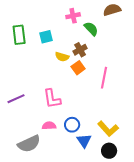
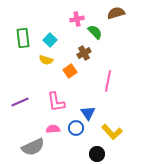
cyan square: (46, 37) -> (50, 40), turned -32
yellow semicircle: (62, 57) -> (46, 60), moved
orange square: (78, 68) -> (70, 71), moved
blue triangle: (84, 141) -> (88, 113), moved
black circle: (109, 151) -> (97, 154), moved

